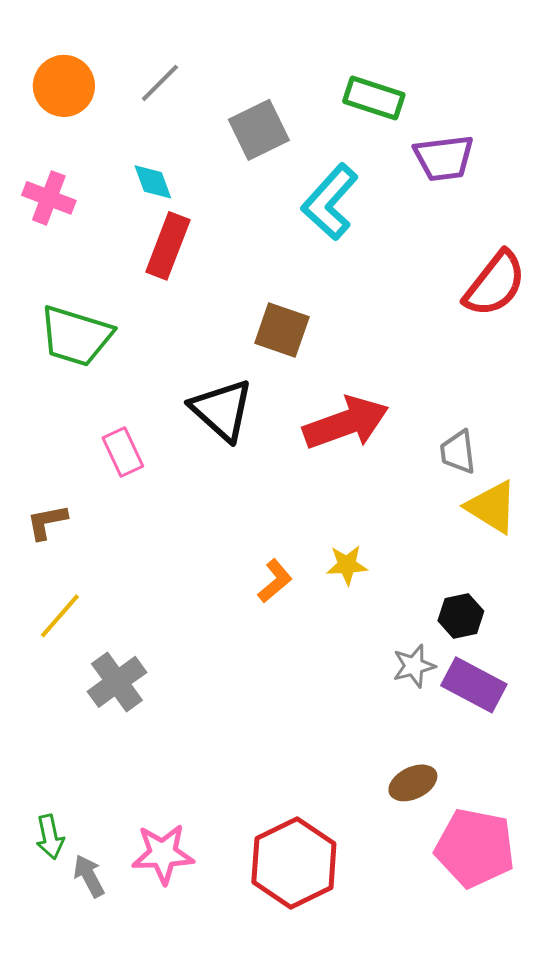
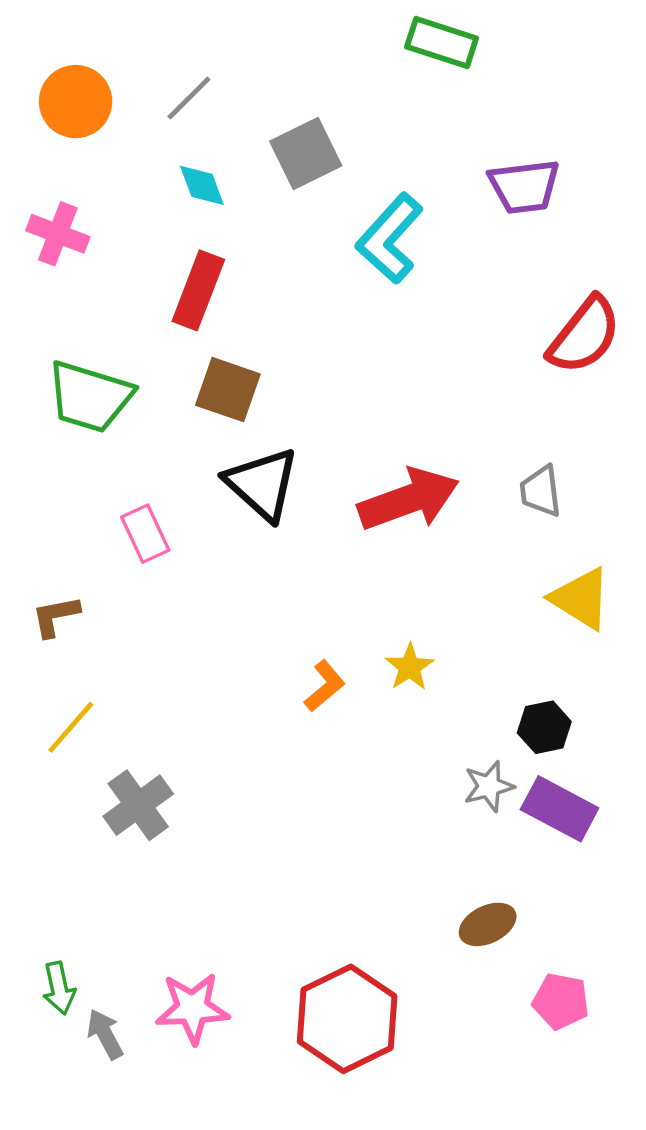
green rectangle: (374, 98) -> (442, 43), moved
cyan diamond: (153, 182) -> (202, 185), moved
brown square: (282, 330) -> (228, 390), moved
gray trapezoid: (458, 452) -> (541, 491), moved
yellow star: (347, 565) -> (410, 667), turned -30
pink pentagon: (475, 848) -> (561, 1001), size x0.6

